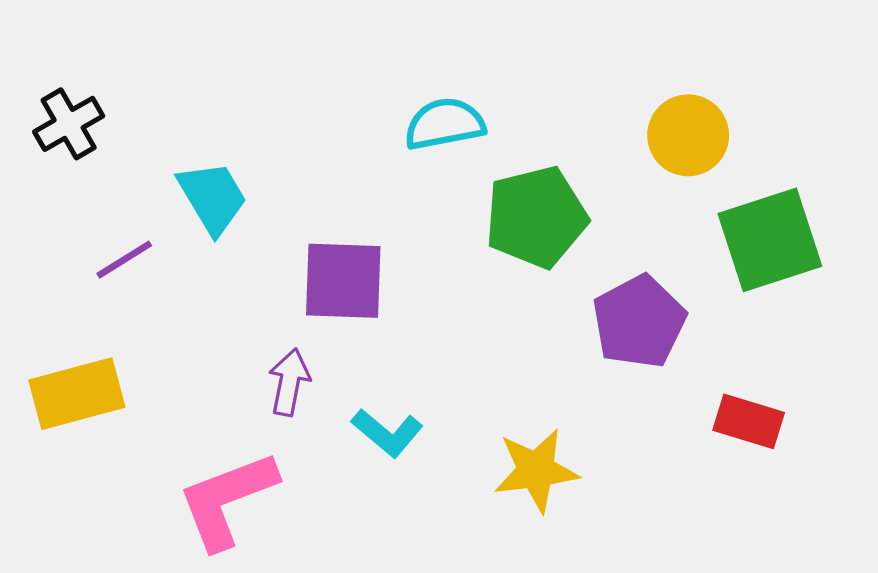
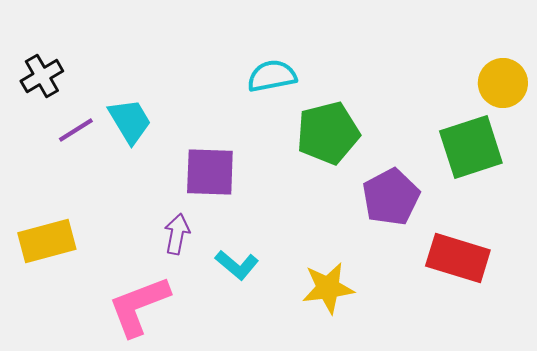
yellow circle: (688, 135) -> (503, 83), moved
purple line: (124, 260) -> (76, 130), moved
red rectangle: (749, 421) -> (458, 258), size x1.5

